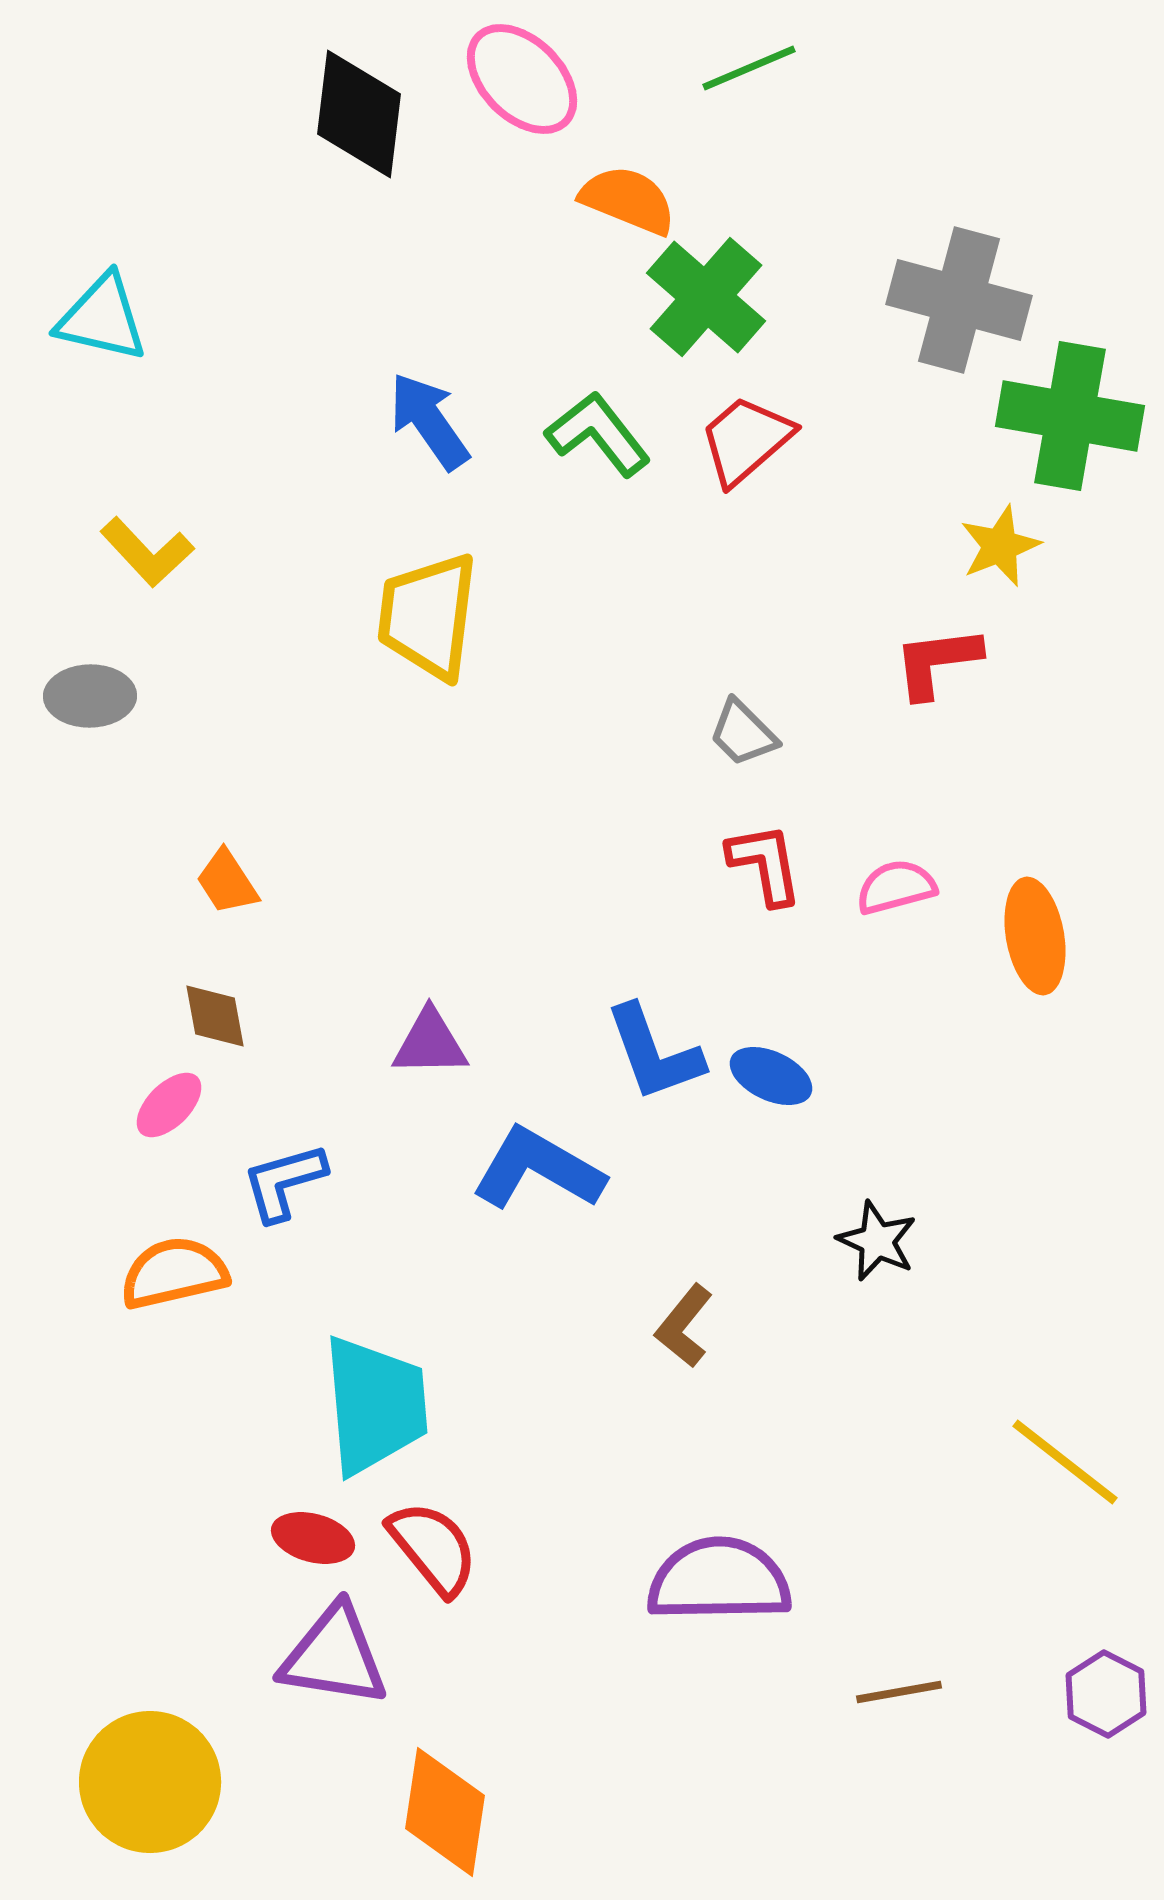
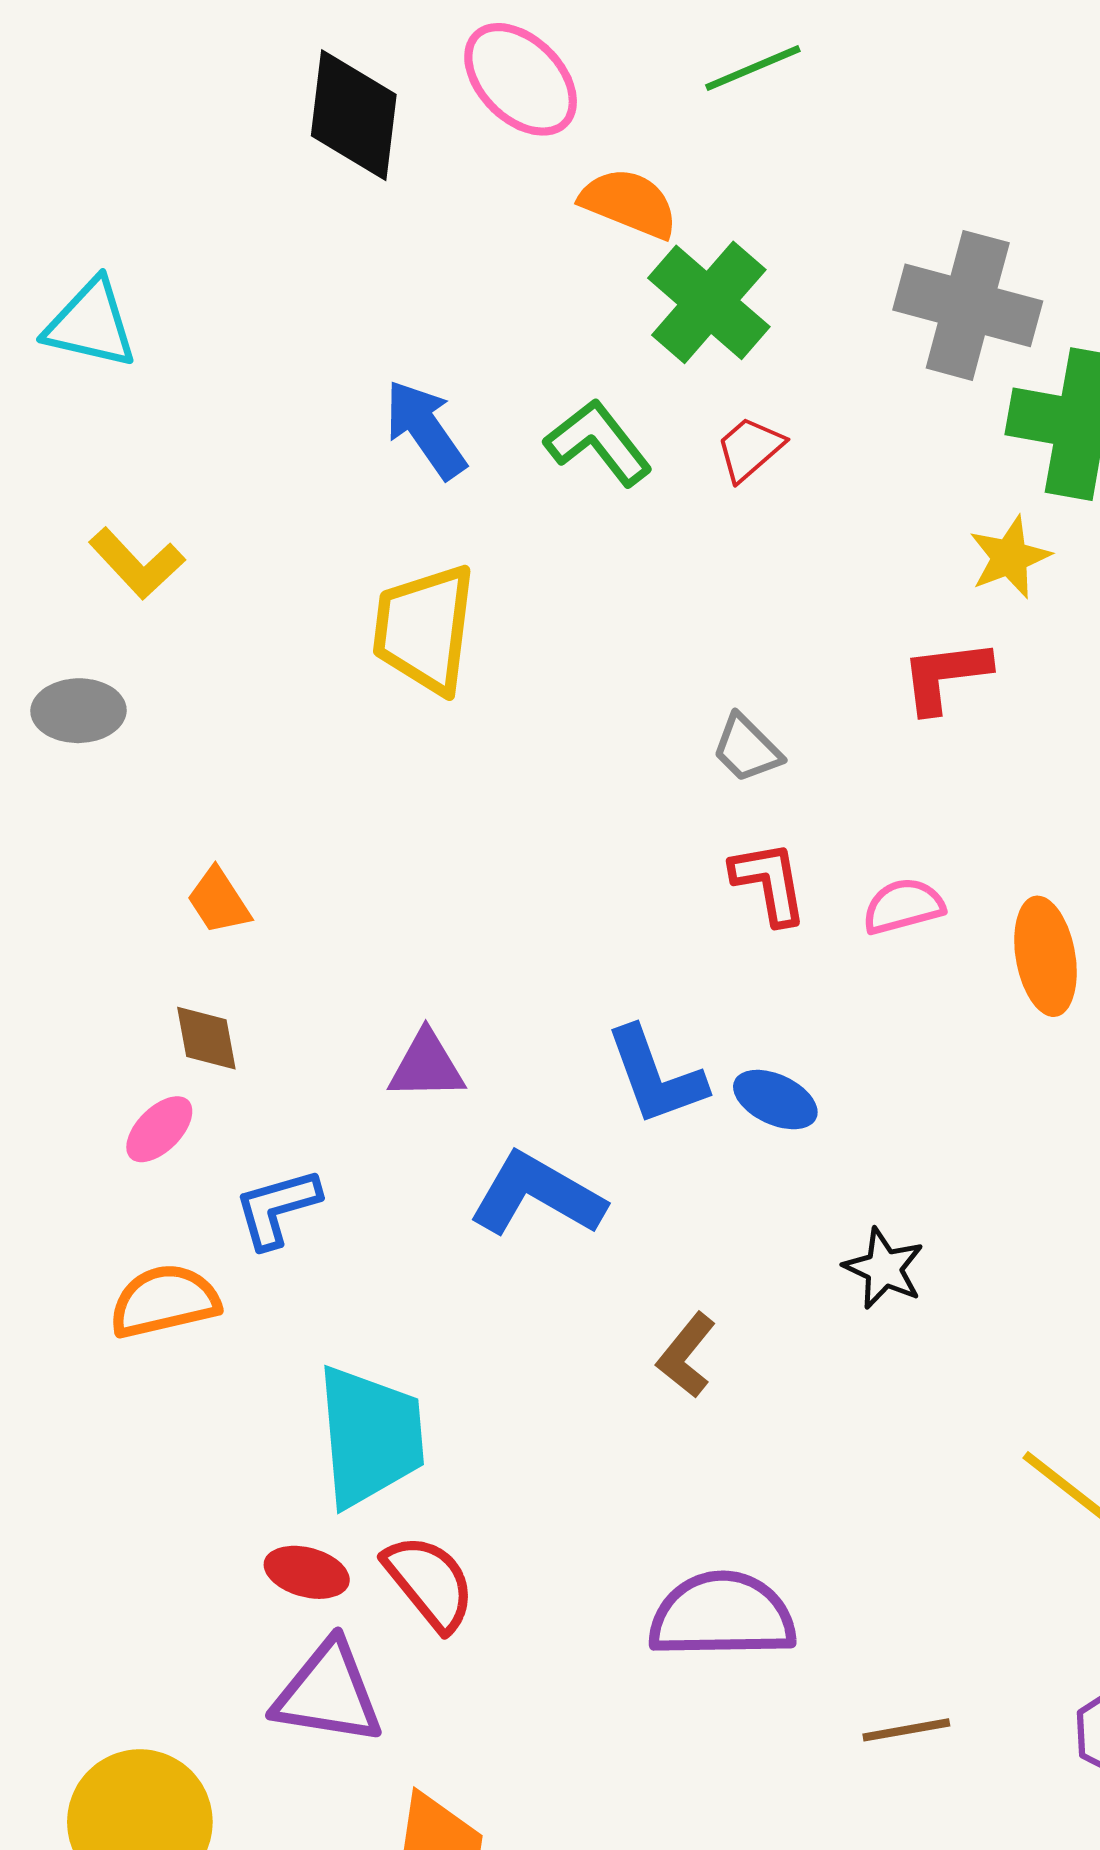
red trapezoid: (746, 440) -> (750, 449), size x0.7

